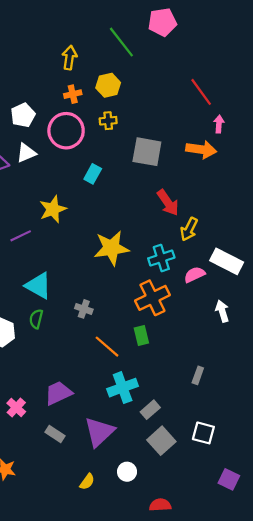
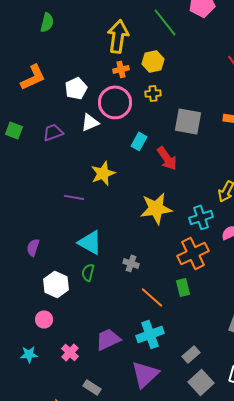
yellow arrow: (69, 58) -> (118, 36), size x1.5
white triangle: (26, 153) -> (90, 122), moved
red arrow: (168, 203) -> (167, 158), moved
purple line: (21, 236) -> (74, 197), turned 36
cyan cross: (123, 388) -> (150, 334), moved
gray rectangle: (55, 434) -> (92, 387), moved

